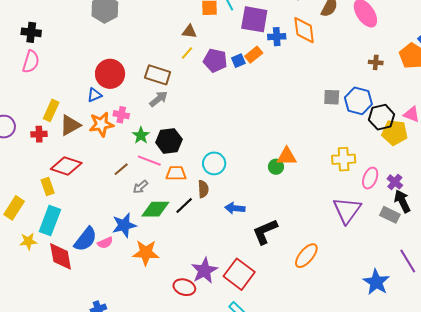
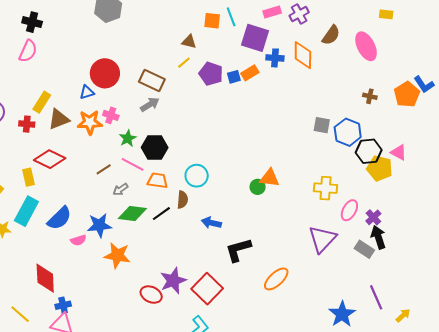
blue semicircle: (86, 239) -> (59, 218), moved
red diamond: (61, 256) -> (45, 278), moved

